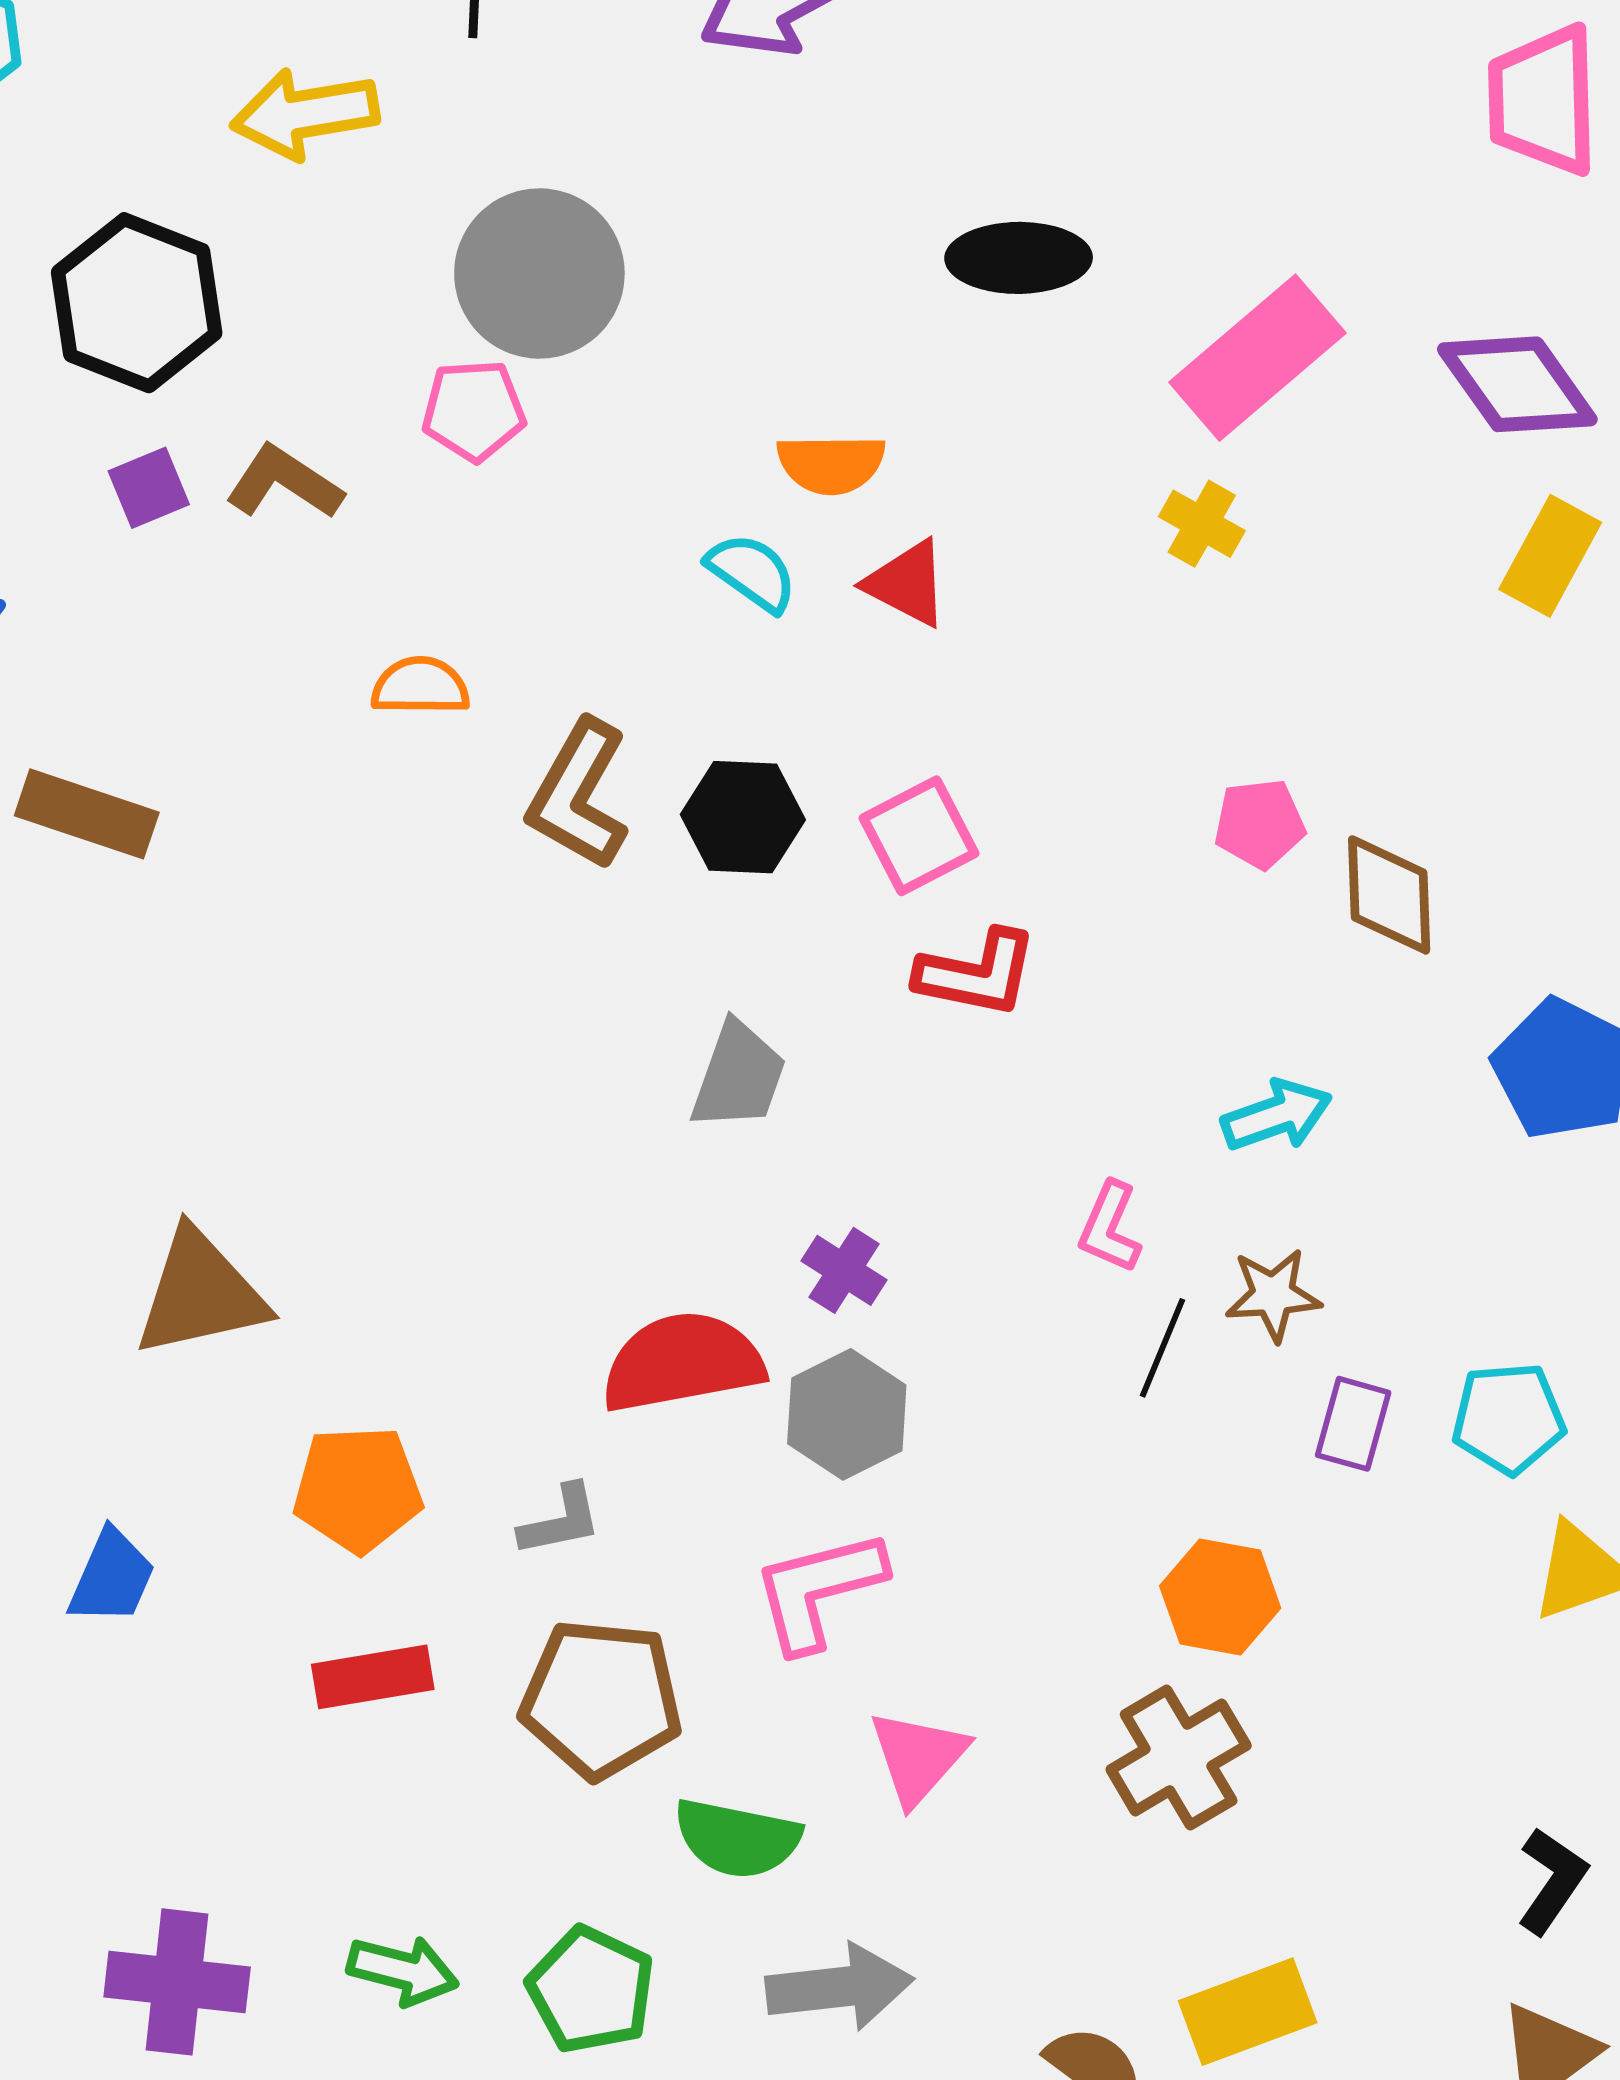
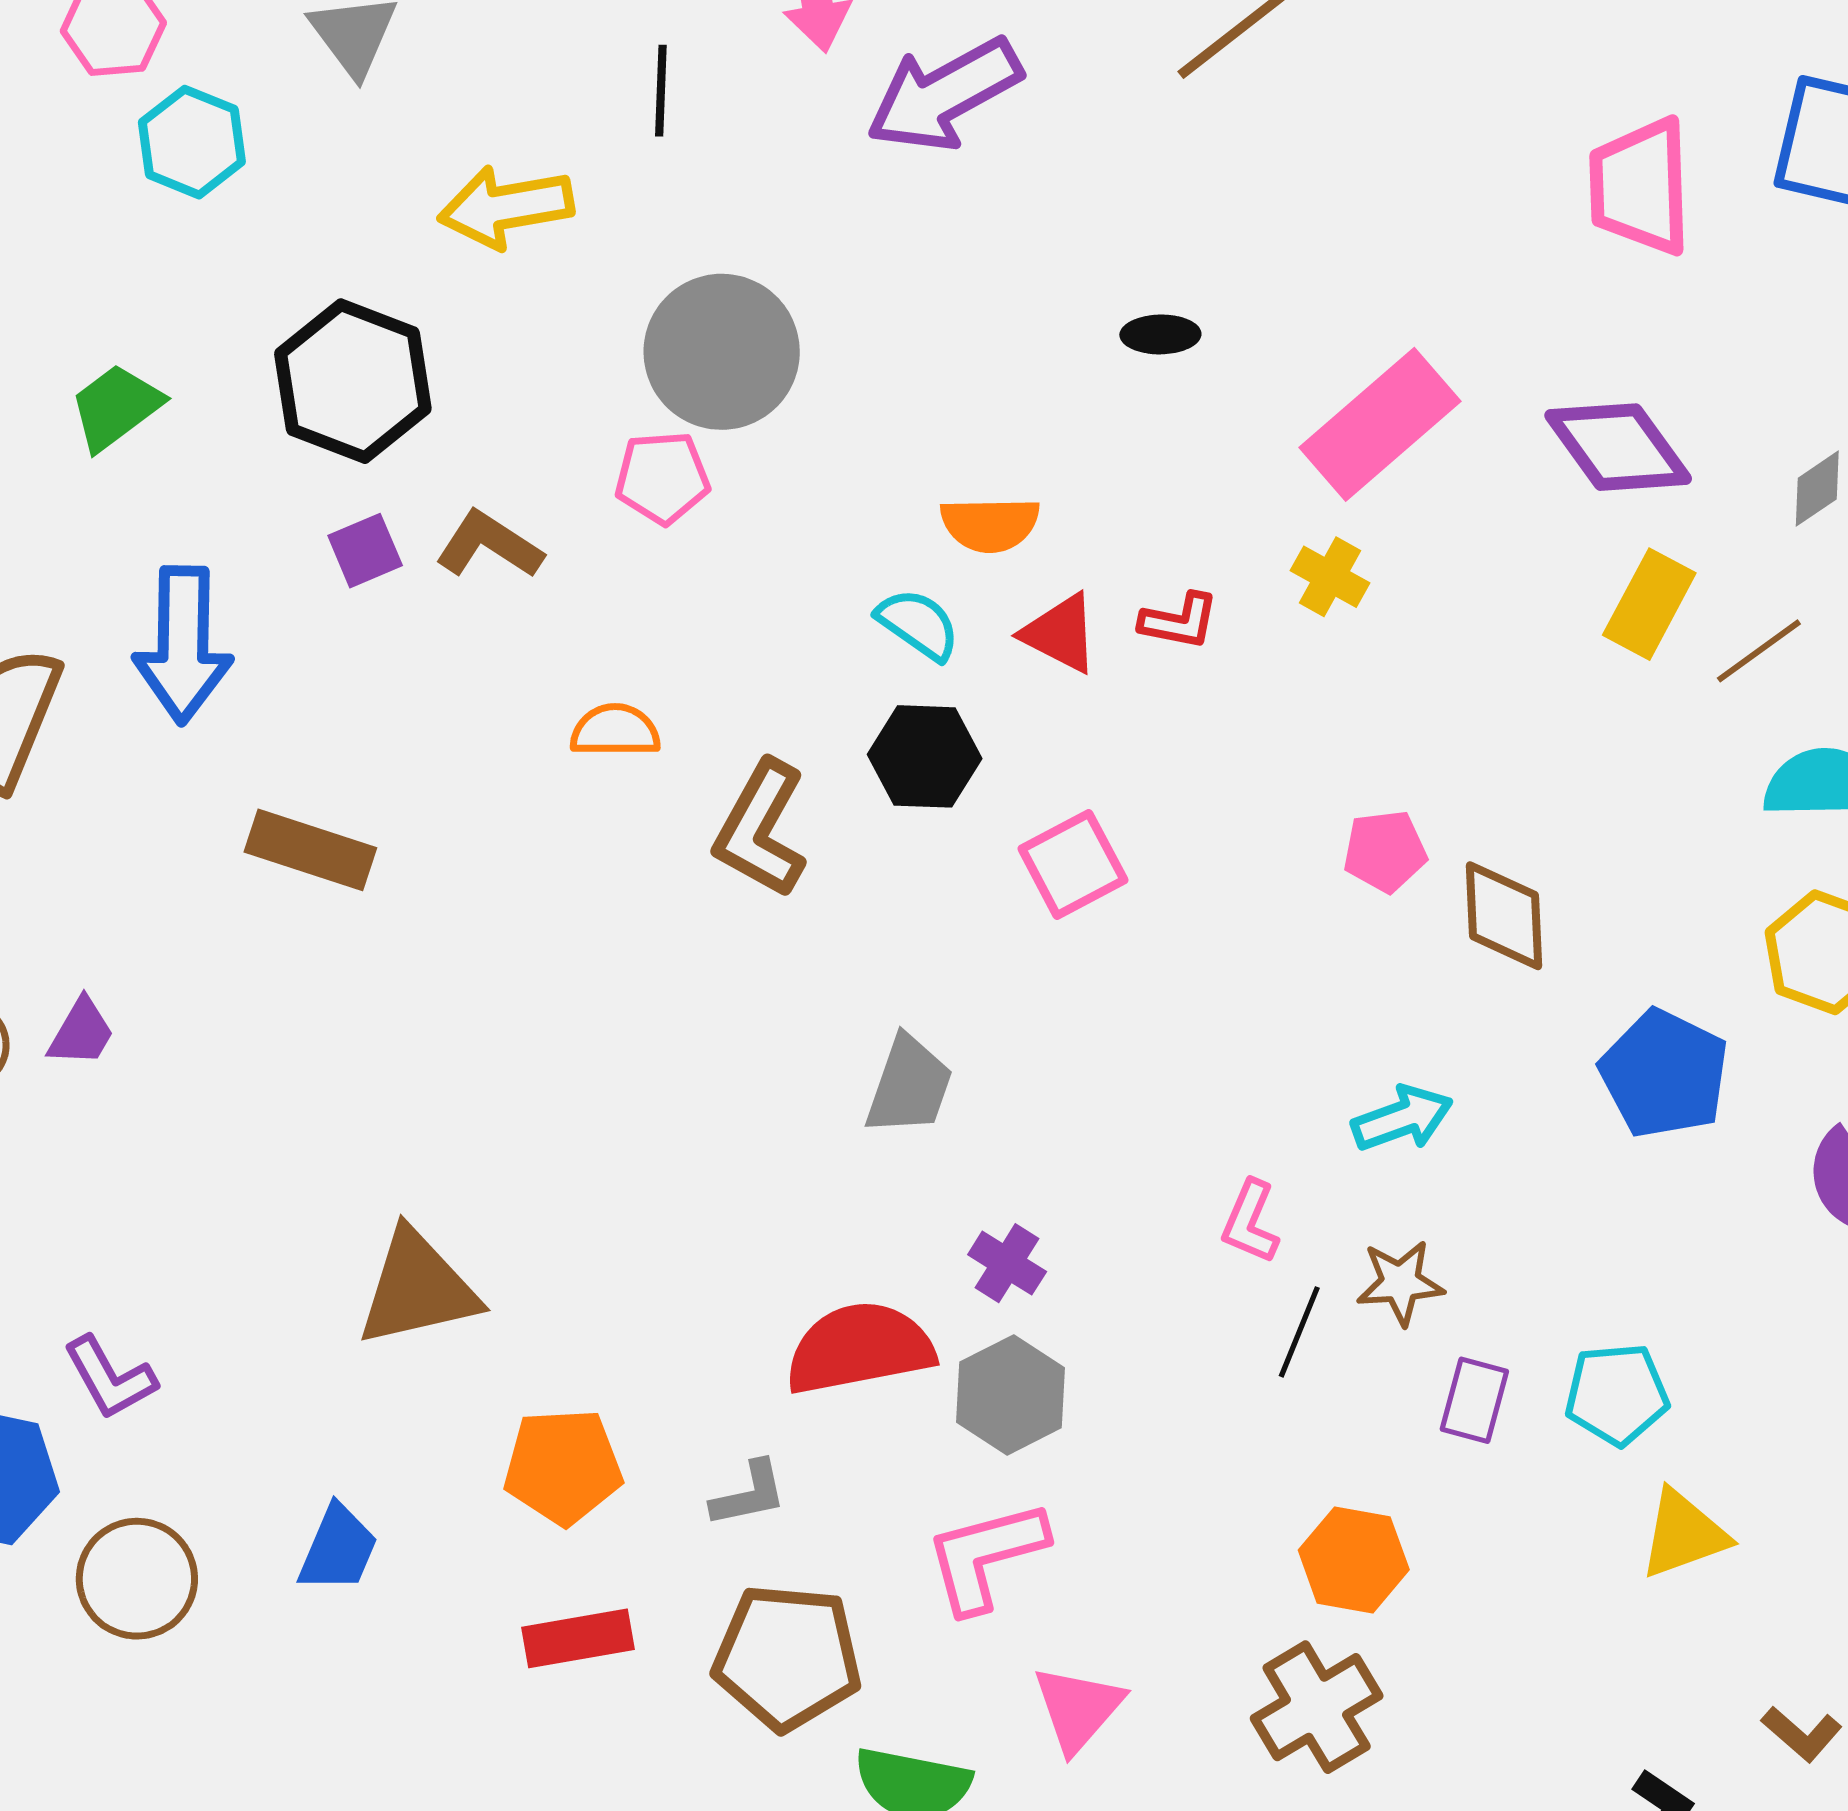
black ellipse: (1019, 258) -> (1160, 334), size x0.6
black hexagon: (743, 817) -> (925, 756), moved
red L-shape: (977, 973) -> (1179, 621), moved, size x0.7

